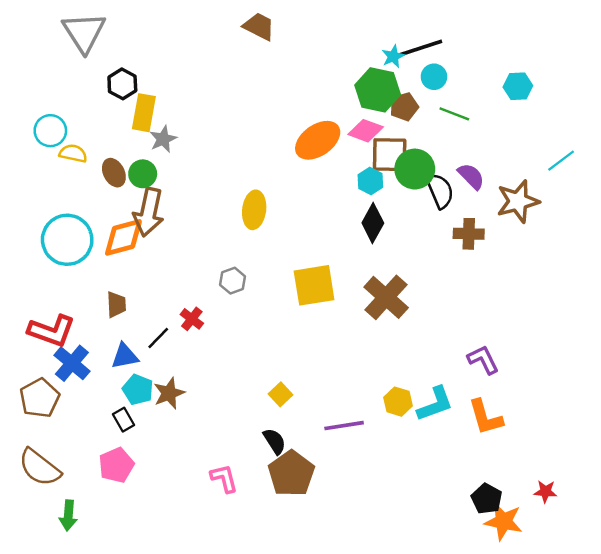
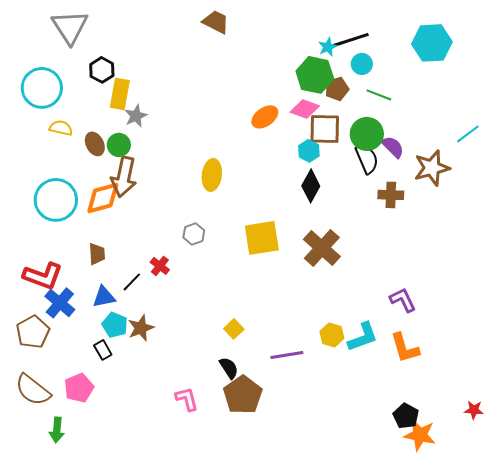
cyan hexagon: (518, 86) -> (432, 43), moved, size x1.6
cyan circle: (50, 131) -> (42, 88), moved, size x1.5
orange ellipse: (318, 140) -> (265, 117), size x0.7
green circle: (415, 169) -> (367, 134), moved
pink pentagon: (116, 465) -> (79, 388), moved
red star: (545, 492) -> (474, 410), moved

